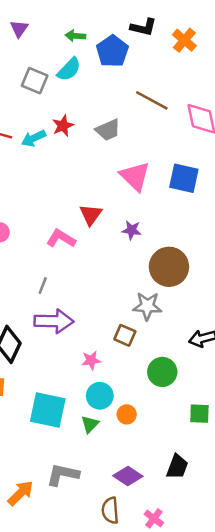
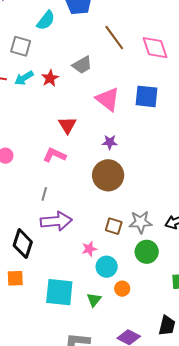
gray square: (35, 81) -> (21, 46), moved
brown line: (152, 100) -> (114, 38), turned 32
red star: (63, 126) -> (50, 78), moved
red triangle: (91, 215) -> (67, 125), moved
brown circle: (169, 267) -> (108, 175), moved
gray star: (147, 306) -> (141, 222), moved
cyan circle: (100, 396) -> (107, 267), moved

